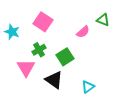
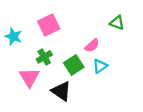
pink square: (43, 22) -> (49, 25), turned 30
pink semicircle: (83, 32) -> (92, 46), moved
cyan triangle: (88, 87) -> (100, 66), moved

